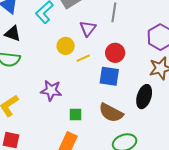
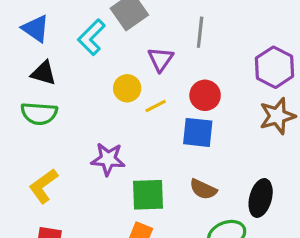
black ellipse: (144, 97) -> (261, 198), moved
brown semicircle: (111, 113) -> (203, 189), size x0.7
green square: (76, 115) -> (148, 195), size x1.6

